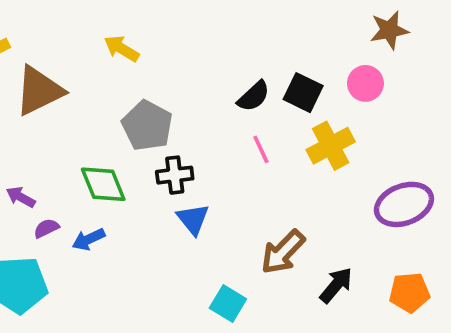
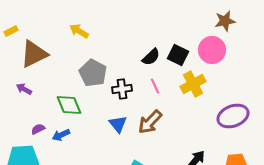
pink circle: (365, 83) -> (212, 50), size x1.4
black cross: (175, 175) -> (122, 89), moved
purple arrow: (21, 197) -> (24, 89), moved
brown arrow: (283, 252) -> (150, 122), moved

